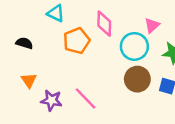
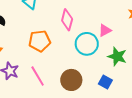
orange pentagon: (77, 41) -> (40, 41), moved
brown circle: (137, 79) -> (71, 80), moved

